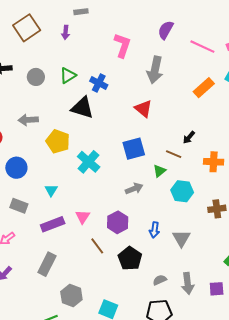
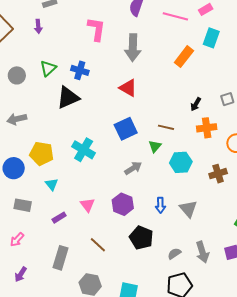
black triangle: (82, 108) -> (68, 98), turned -30
black arrow: (189, 137) -> (196, 104), moved
yellow pentagon: (58, 141) -> (42, 154), moved
purple rectangle: (53, 224) -> (59, 218), size x0.6
brown line: (97, 246) -> (98, 245), moved

